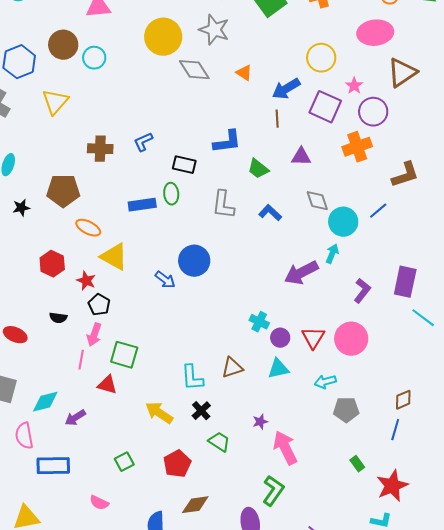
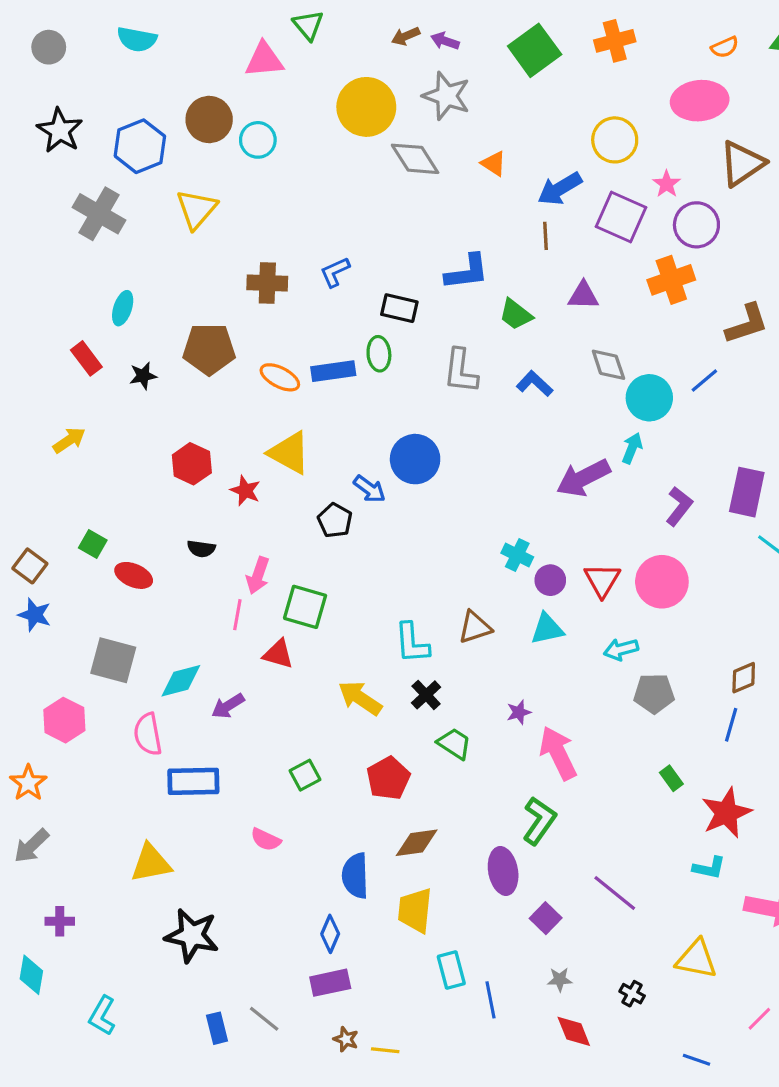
orange ellipse: (88, 228) -> (280, 377), moved
black pentagon: (99, 305) -> (335, 520), moved

